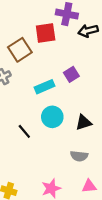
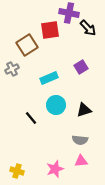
black arrow: (88, 31) -> (88, 28), turned -120
purple square: (71, 74) -> (81, 67), moved
pink triangle: (89, 186) -> (81, 161), moved

